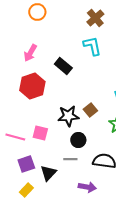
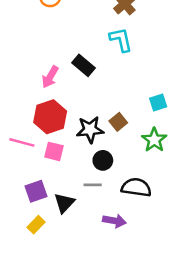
pink arrow: (30, 53) -> (50, 77), moved
red hexagon: (32, 86) -> (50, 117), moved
pink line: (15, 137) -> (22, 142), moved

